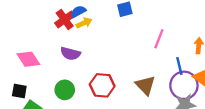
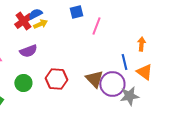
pink line: (159, 39) -> (96, 26), moved
purple semicircle: (70, 54) -> (28, 51), turned -36
purple circle: (184, 85) -> (112, 84), moved

